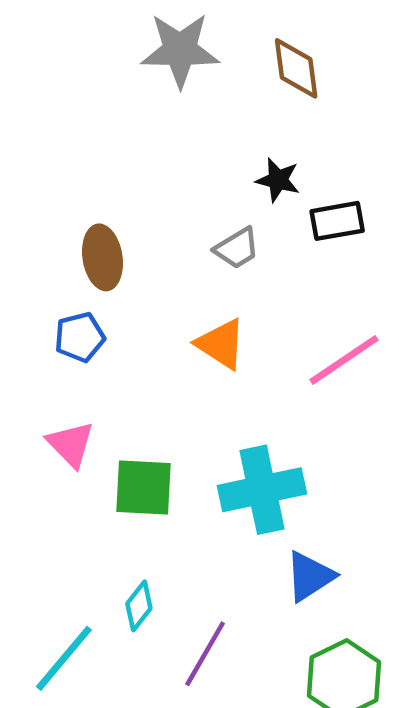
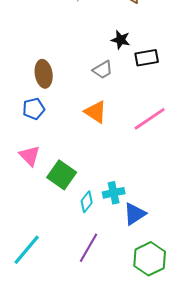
green square: (144, 487) -> (62, 175), turned 32
cyan cross: (262, 490) -> (114, 193), moved, size x0.6
cyan diamond: (139, 606) -> (87, 202), moved

